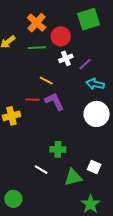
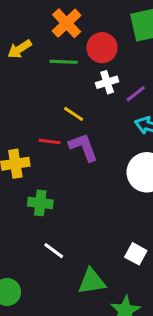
green cross: (58, 149) -> (40, 203), moved
green triangle: (73, 177) -> (92, 281), moved

